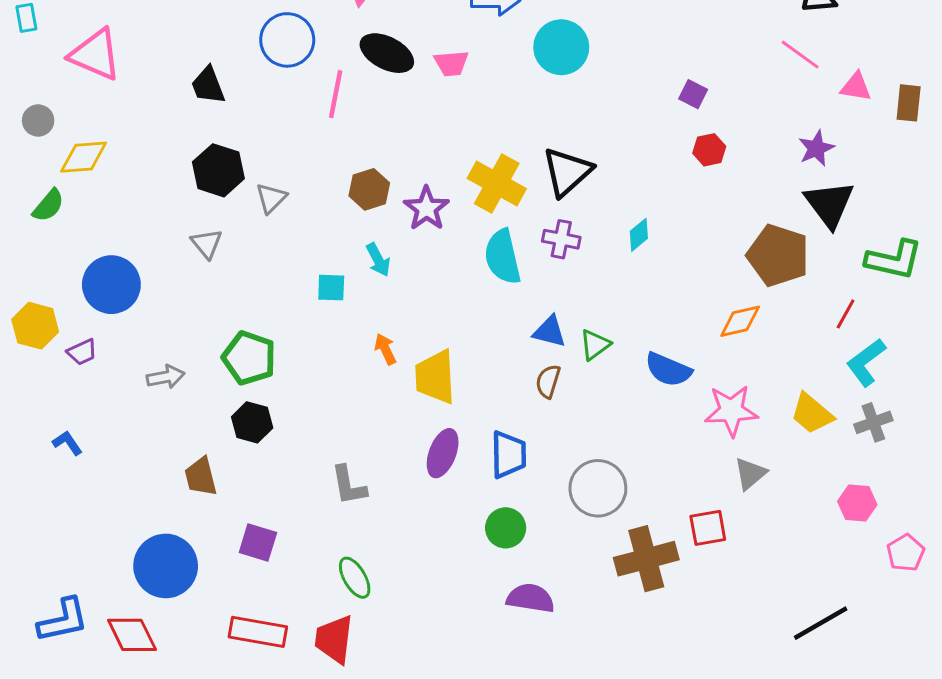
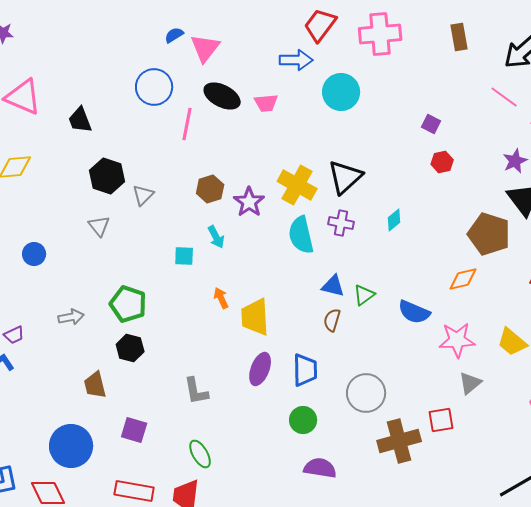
black trapezoid: (208, 85) -> (80, 120), moved
blue circle: (111, 285) -> (34, 254), size x0.6
purple trapezoid: (82, 352) -> (14, 335), moved

